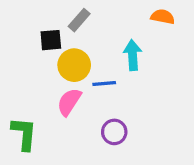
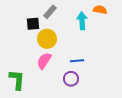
cyan arrow: (133, 55) -> (82, 21), moved
blue line: (104, 84) -> (77, 61), moved

